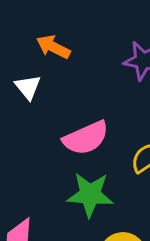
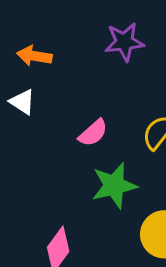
pink semicircle: (86, 138) -> (93, 133), size x0.7

